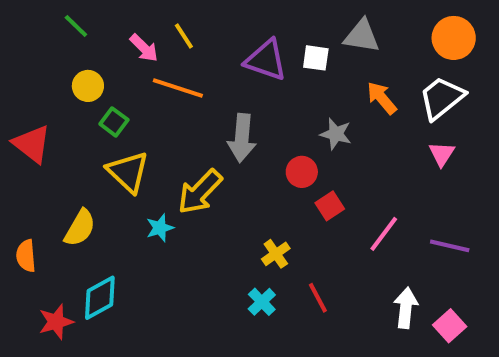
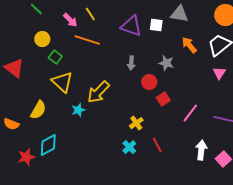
gray arrow: (242, 138) -> (131, 63), moved, size x0.6
orange semicircle: (26, 256) -> (11, 124), turned -63

